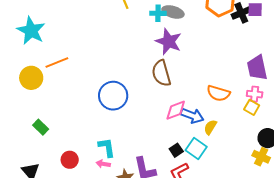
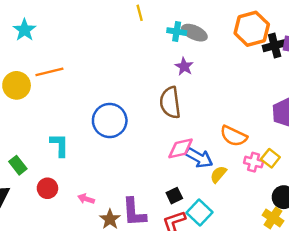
cyan star: (31, 31) -> (24, 30), size x0.7
purple star: (169, 41) -> (184, 67), size x0.6
pink cross: (255, 94) -> (254, 162), moved
green rectangle: (41, 127) -> (18, 165), moved
cyan L-shape: (107, 147) -> (59, 145), moved
cyan square: (196, 148) -> (200, 213), moved

